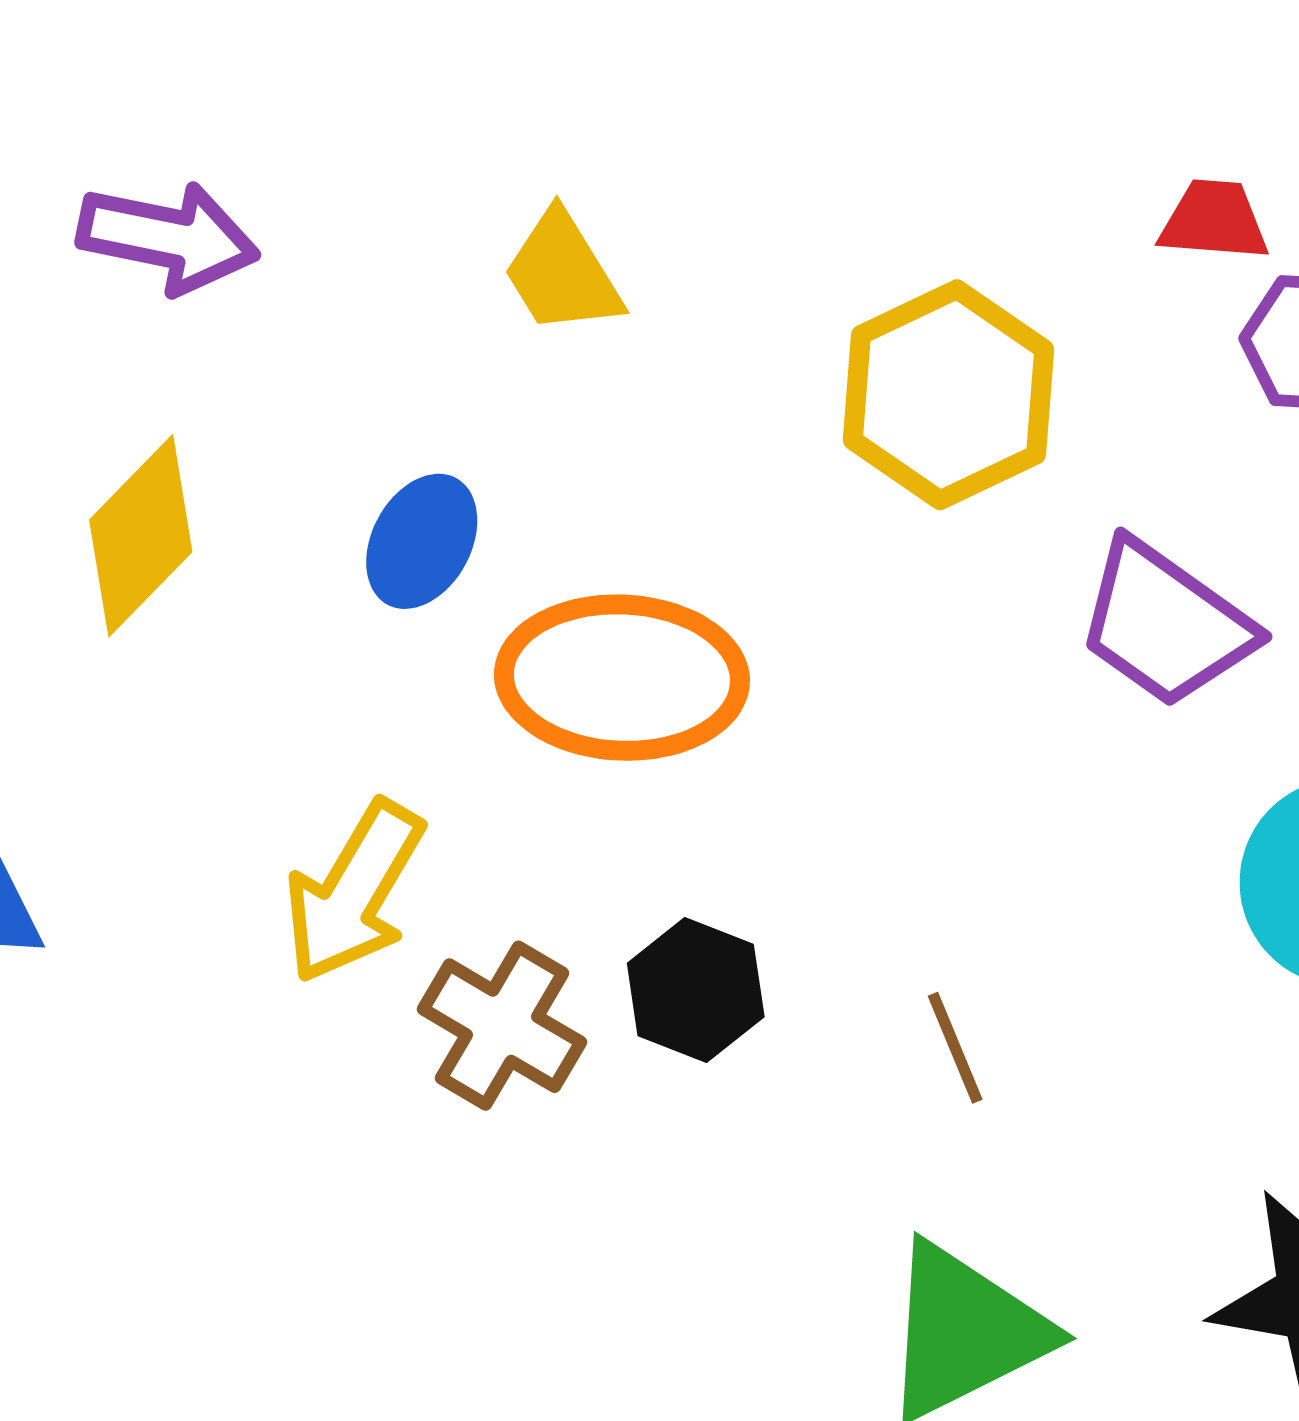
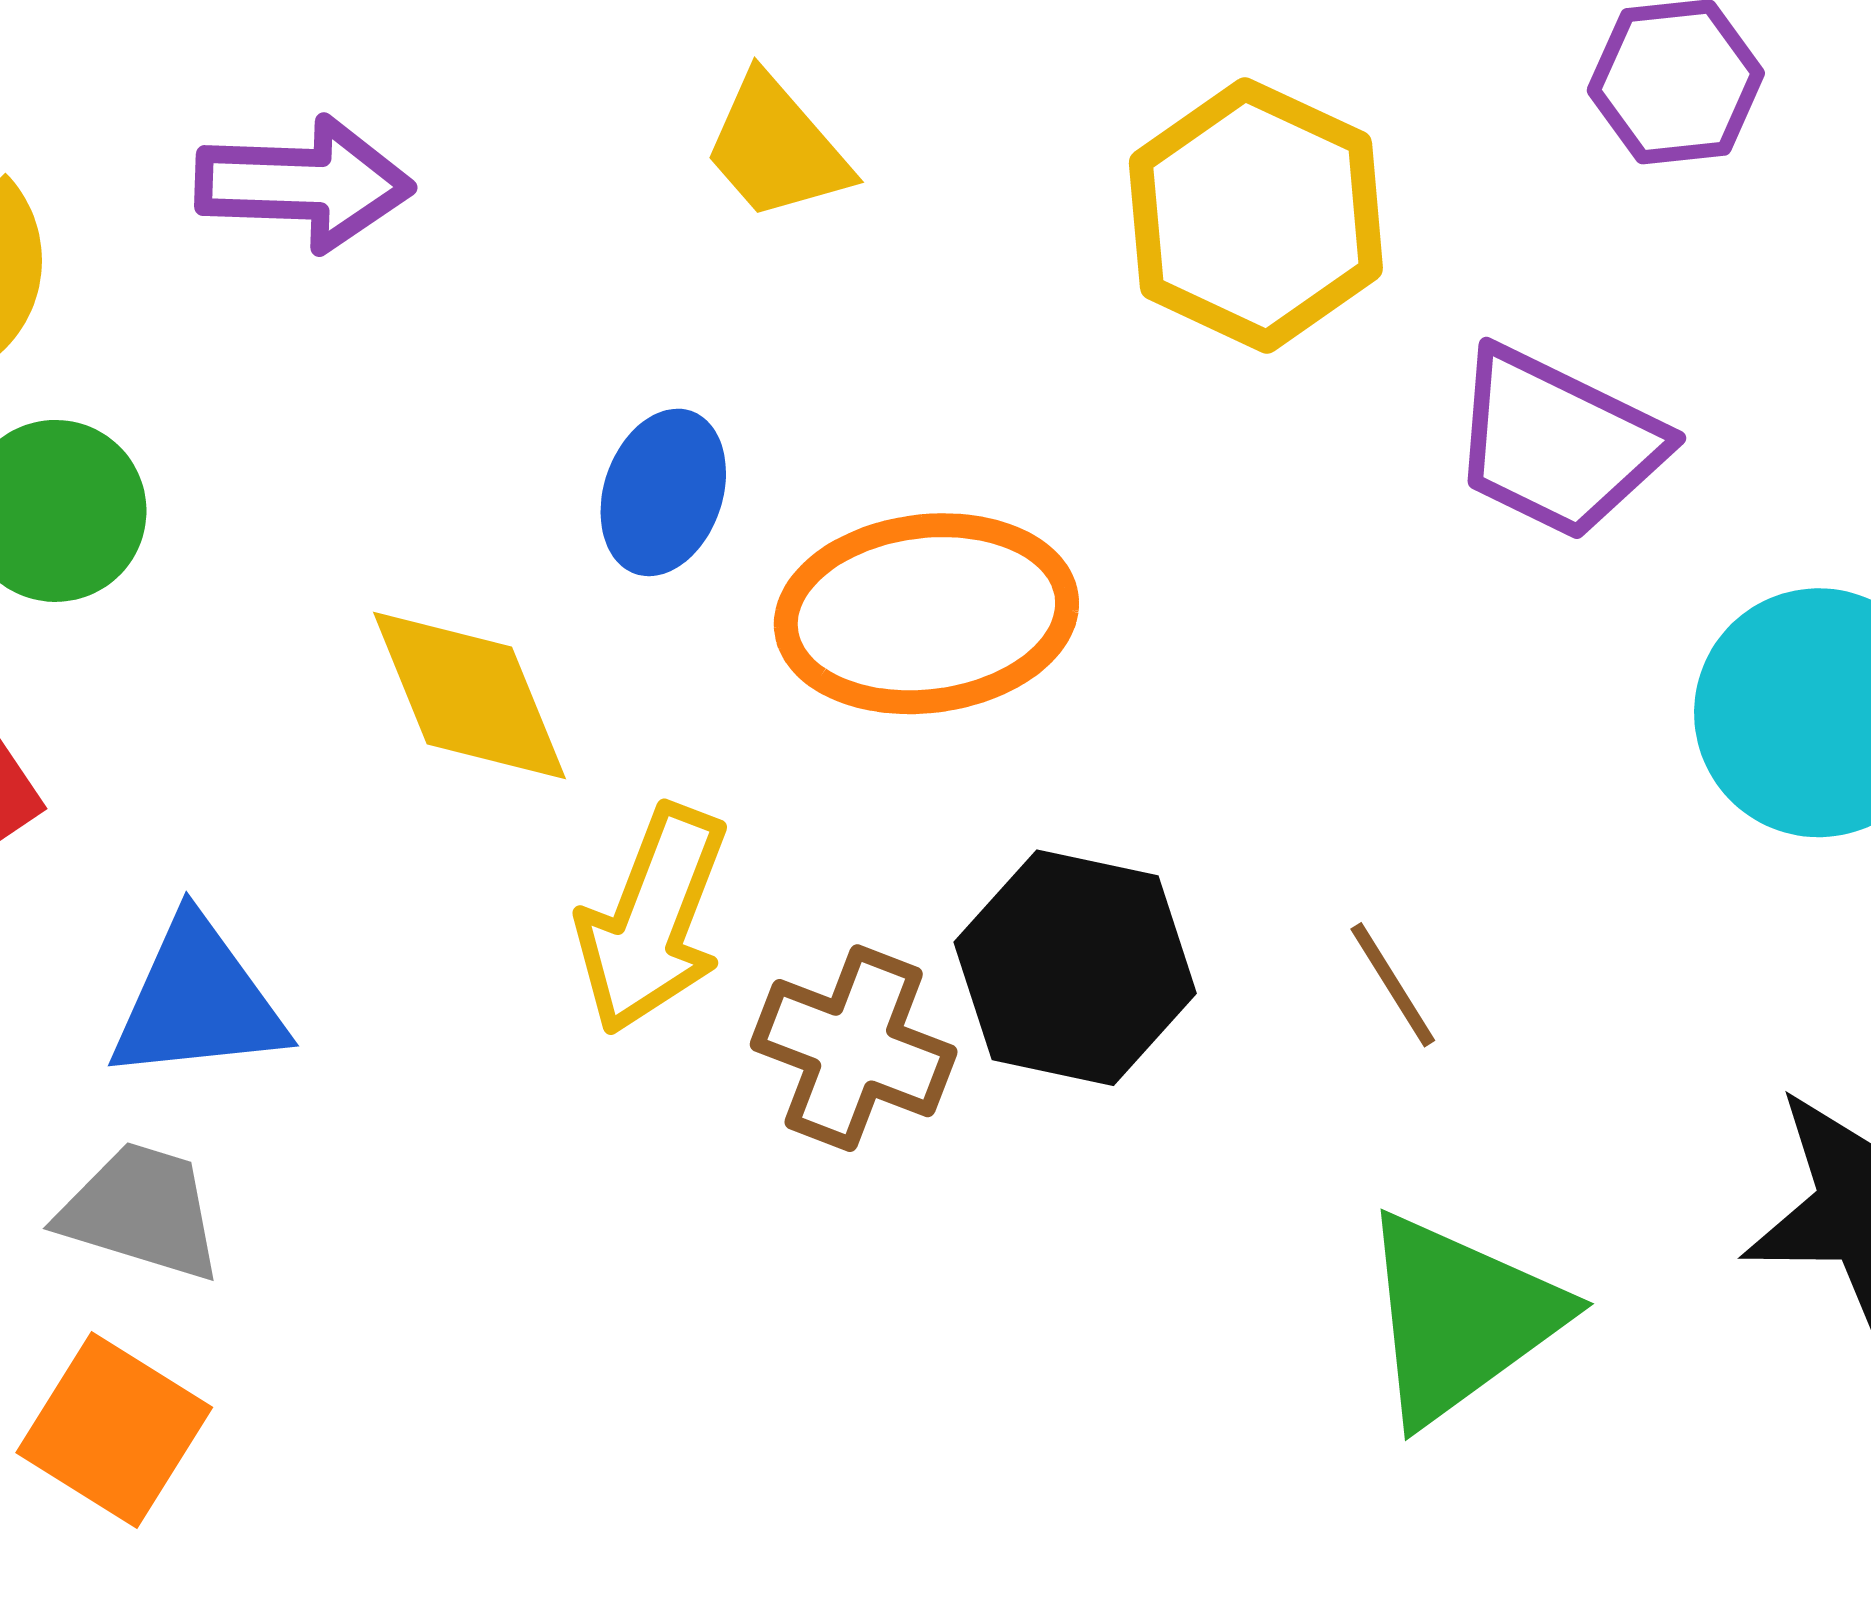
yellow diamond: (141, 536) -> (469, 696), moved, turned -57
black hexagon: (696, 990) -> (1075, 968), size x1.4

